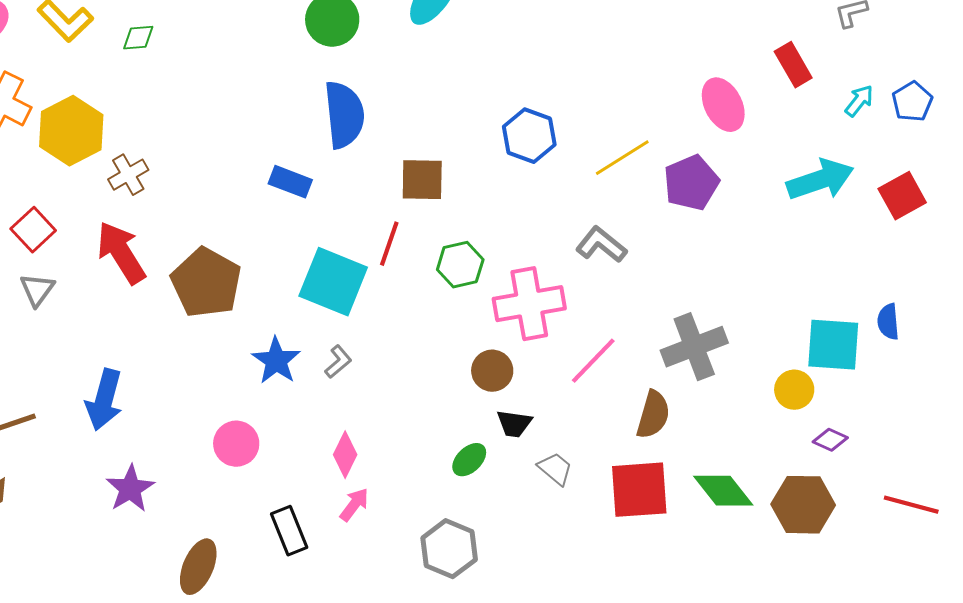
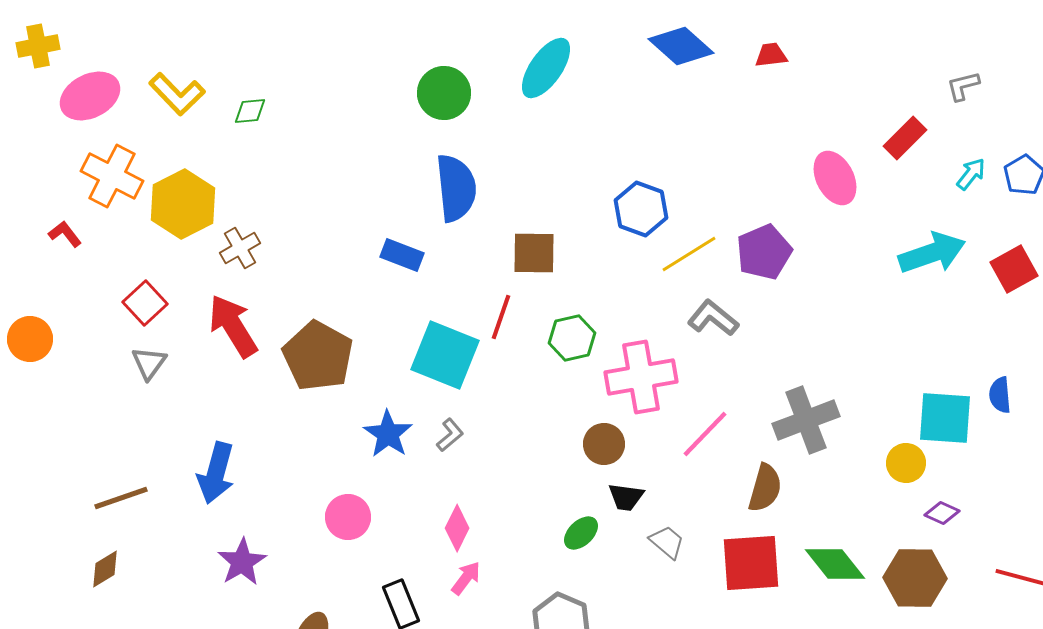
red rectangle: (793, 65) -> (905, 138), turned 75
yellow line: (622, 158) -> (689, 254), moved
purple pentagon: (691, 183) -> (764, 252), moved

